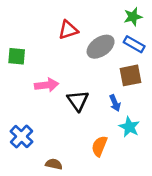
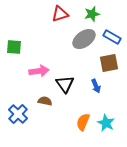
green star: (133, 17) -> (92, 14), moved
red triangle: (68, 30) -> (60, 14), moved
cyan star: (129, 127) -> (106, 123), moved
brown semicircle: (54, 164) -> (45, 101), moved

